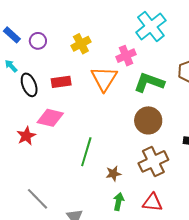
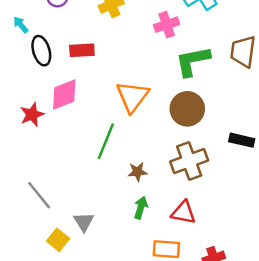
orange triangle: (104, 79) -> (133, 97), moved
green L-shape: (149, 82) -> (193, 61), turned -36
pink diamond: (50, 118) -> (64, 94), turned -40

